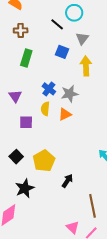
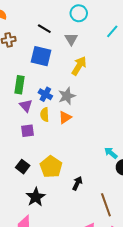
cyan circle: (74, 13) -> (79, 13), moved
blue square: (62, 52) -> (41, 56), moved, size x1.5
green rectangle: (26, 58) -> (19, 85), moved
yellow arrow: (86, 66) -> (79, 66), turned 42
purple triangle: (15, 96) -> (26, 106), moved

